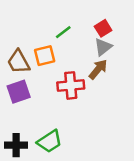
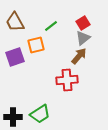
brown trapezoid: (19, 62) -> (15, 22), moved
red cross: (71, 85) -> (67, 80), moved
purple square: (19, 92) -> (15, 57), moved

